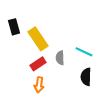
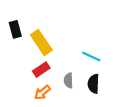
gray semicircle: (60, 58) -> (68, 80), moved
orange arrow: (39, 85) -> (42, 92), turned 42

